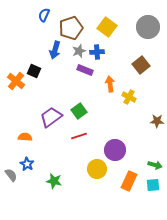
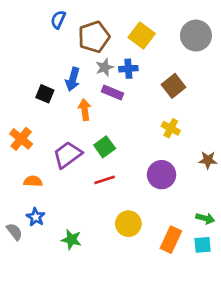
blue arrow: (55, 50) -> (73, 79), moved
brown square: (141, 65) -> (173, 86), moved
orange cross: (16, 81) -> (21, 139), moved
orange arrow: (110, 84) -> (85, 110), moved
purple circle: (115, 150) -> (162, 175), moved

